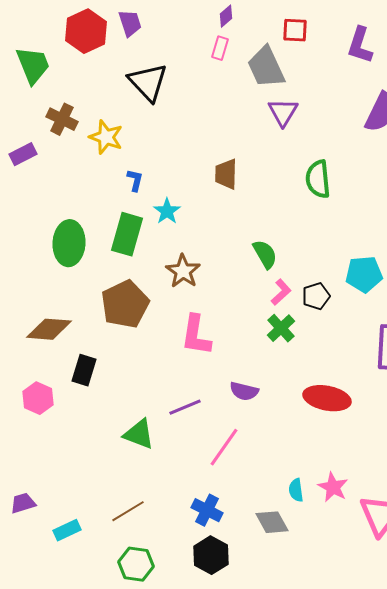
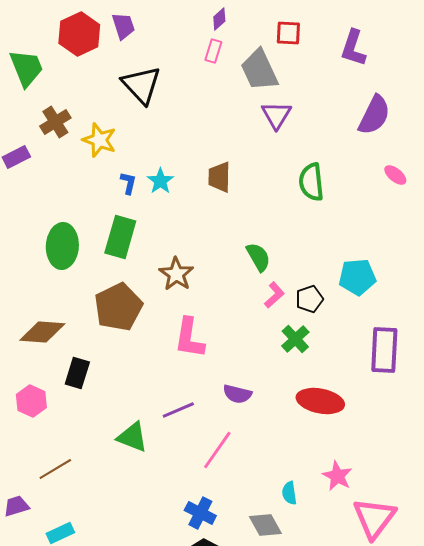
brown cross: (62, 119) -> (55, 122), turned 32
cyan star: (167, 211) -> (160, 181), moved
green cross: (281, 328) -> (295, 339), moved
pink star: (333, 487) -> (337, 476), moved
brown line: (128, 511) -> (55, 469), moved

